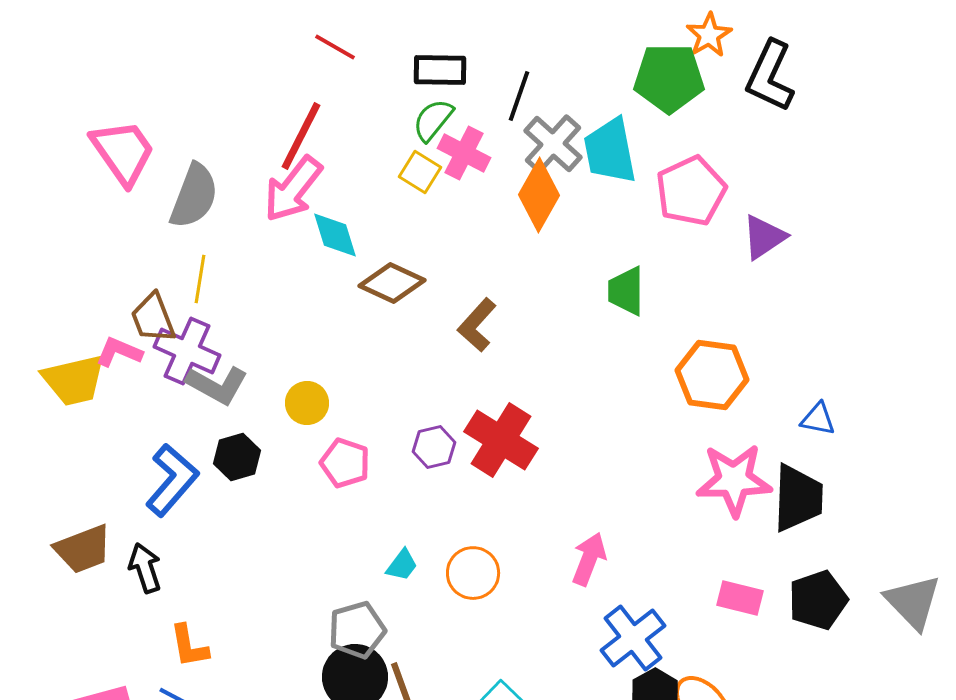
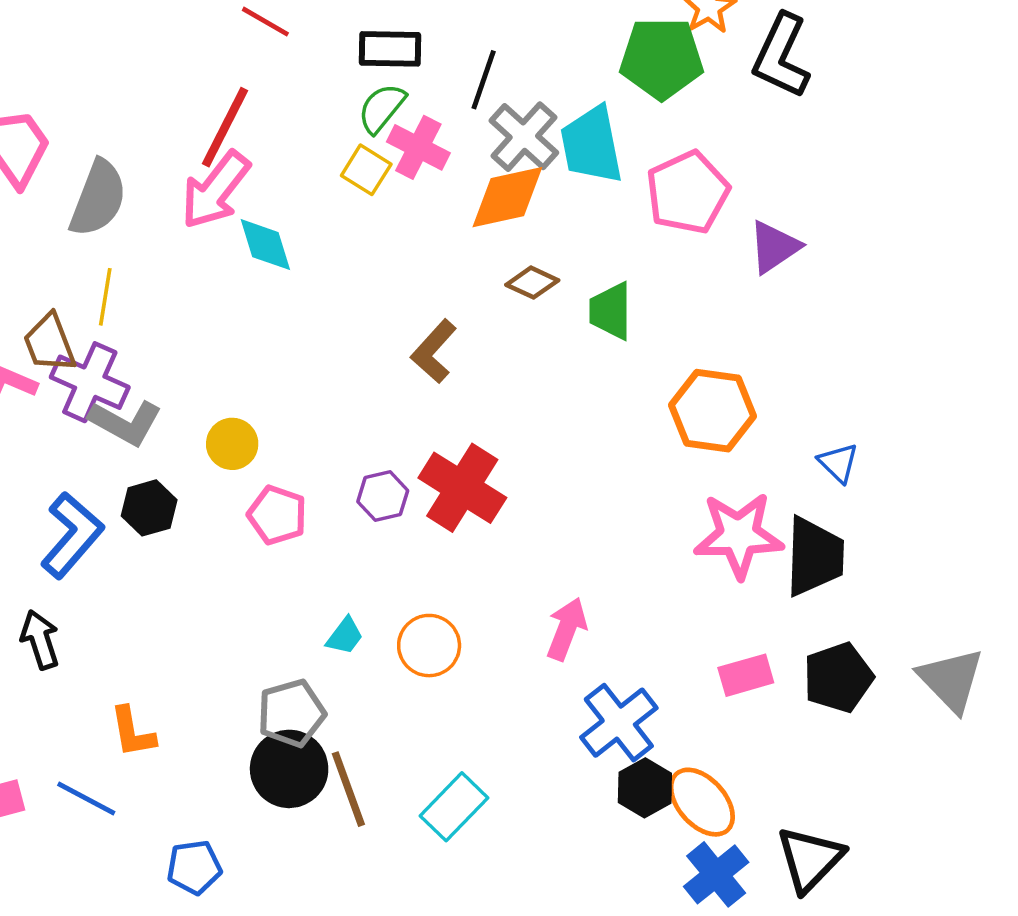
orange diamond: (539, 195) -> (507, 197), turned 48
brown diamond: (392, 283) -> (532, 283), moved, size x0.7
blue triangle: (818, 419) -> (838, 463), turned 33
pink rectangle: (740, 598) -> (746, 675), turned -30
orange L-shape: (189, 646) -> (133, 732), moved

